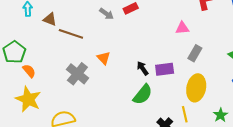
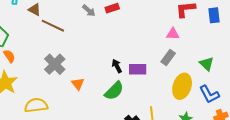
pink triangle: (182, 28) -> (173, 34), moved
orange triangle: (104, 58) -> (78, 84), moved
yellow ellipse: (196, 88) -> (182, 86), moved

